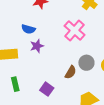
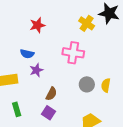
pink cross: (74, 30) -> (73, 53), turned -30
brown semicircle: (71, 72) -> (51, 94), moved

